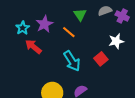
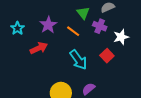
purple cross: (122, 16) -> (100, 26), moved
cyan star: (23, 28) -> (17, 28), moved
red arrow: (33, 47) -> (39, 48), turned 120

